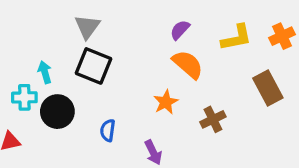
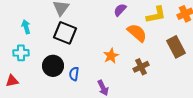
orange semicircle: (188, 64) -> (137, 33), moved
cyan arrow: (45, 72) -> (26, 27), moved
black circle: (57, 112) -> (53, 66), moved

